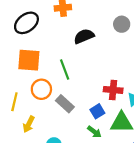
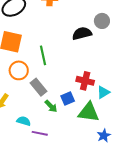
black semicircle: (84, 36) -> (82, 33), moved
green arrow: (94, 132) -> (51, 106), moved

